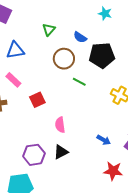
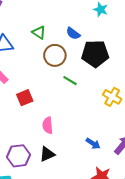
green triangle: (49, 30) -> (39, 32), moved, turned -40

